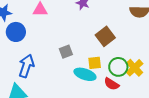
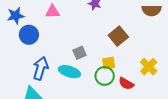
green circle: (118, 67) -> (105, 76), moved
cyan ellipse: (85, 74) -> (69, 72), moved

